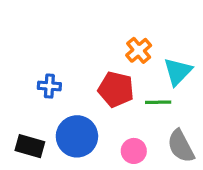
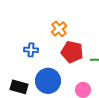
orange cross: (139, 50) -> (59, 29), moved

